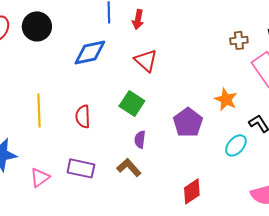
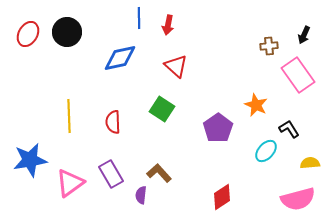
purple semicircle: (140, 139) -> (141, 195), moved
purple rectangle: (81, 168) -> (111, 174), turned 48
pink triangle: (40, 177) -> (70, 183), size x1.4

